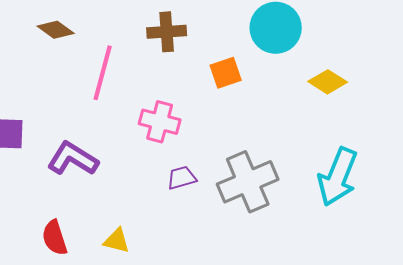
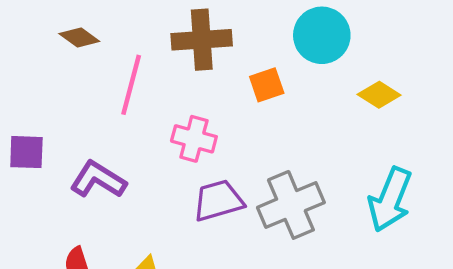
brown cross: (167, 32) -> (202, 40), size x1.4
purple trapezoid: (182, 178) -> (218, 201), size x1.6

